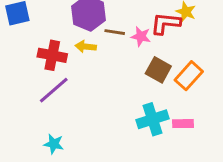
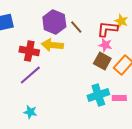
brown line: (115, 32) -> (76, 27), moved, turned 40
pink star: (141, 36) -> (105, 45), moved
yellow arrow: (86, 47) -> (52, 45), size x1.5

